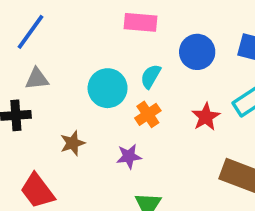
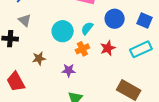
gray triangle: (37, 79) -> (25, 20), turned 40
red star: (206, 117) -> (108, 48), moved

